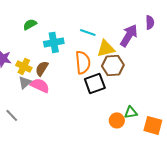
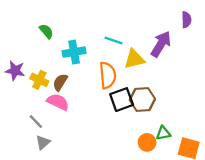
purple semicircle: (150, 22) -> (186, 20), moved
green semicircle: (30, 24) -> (46, 31), turned 80
brown hexagon: (113, 65) -> (142, 100), moved
gray triangle: (25, 82) -> (43, 142), moved
gray line: (12, 115) -> (36, 122), moved

